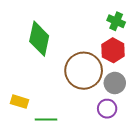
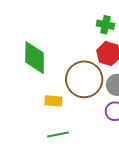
yellow rectangle: (19, 102) -> (53, 101), moved

